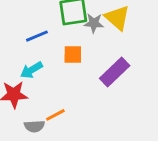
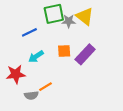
orange square: (73, 55) -> (64, 51), moved
cyan arrow: (31, 70) -> (36, 56), moved

